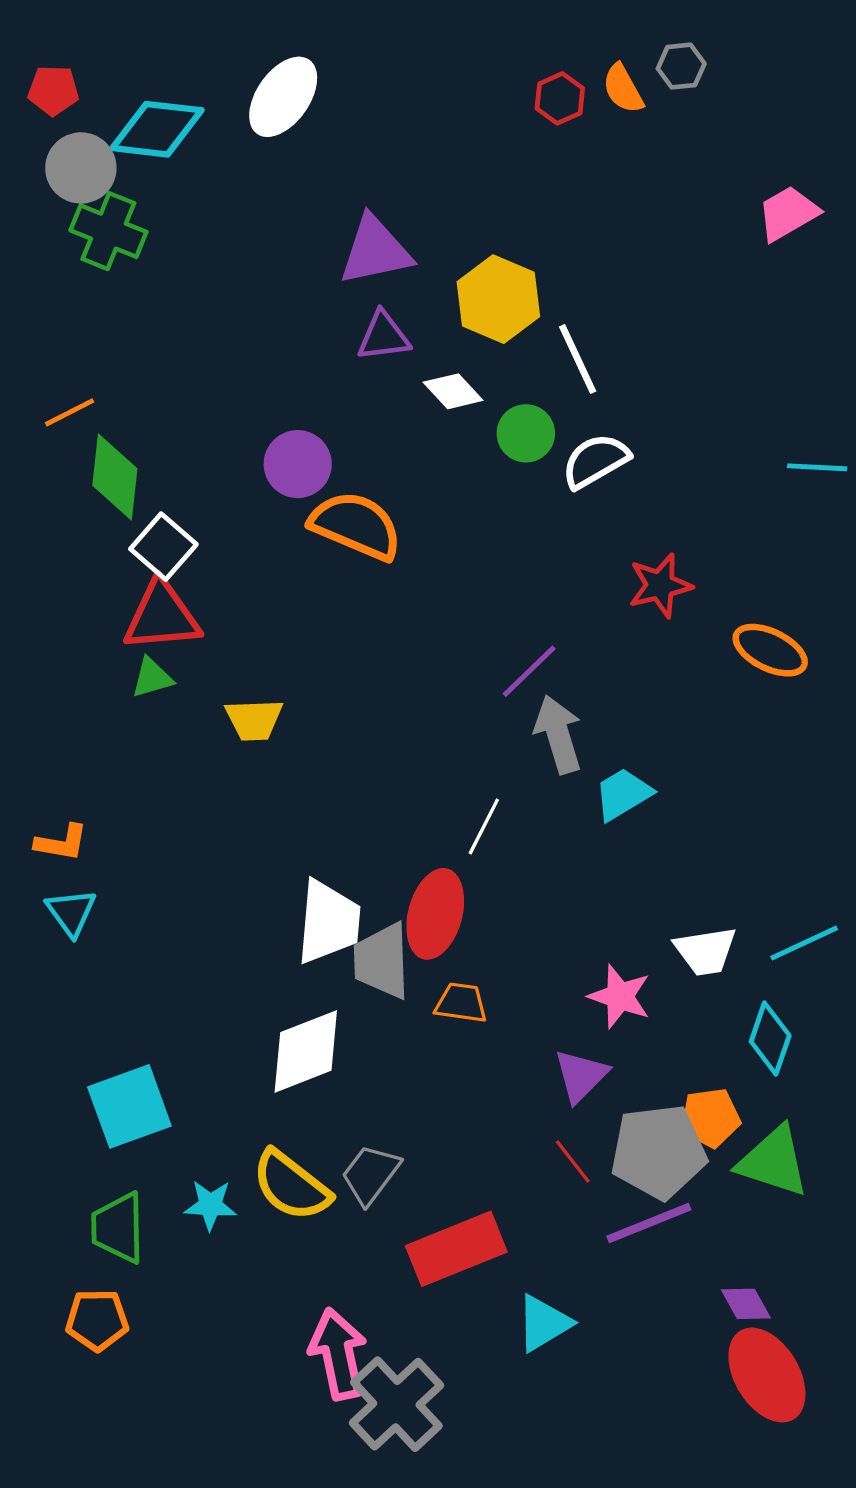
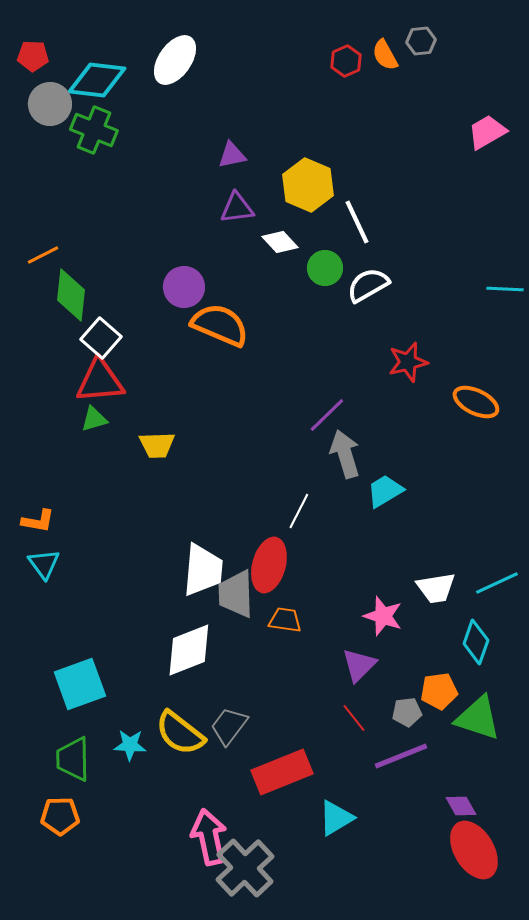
green cross: (108, 231) -> (94, 130), moved
purple triangle: (375, 251) -> (232, 155), size x0.6
gray pentagon: (659, 1152) -> (407, 712), size x0.5

